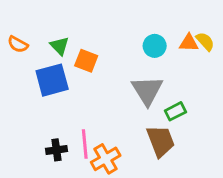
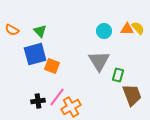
orange square: (86, 61) -> (52, 66), moved
green rectangle: (175, 111) -> (118, 75), turned -48
brown trapezoid: (161, 141) -> (132, 95), moved
pink line: (85, 144) -> (57, 97), turned 42

